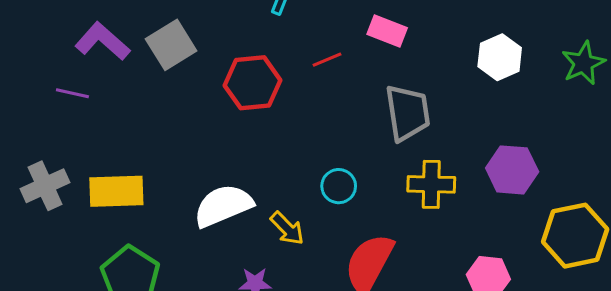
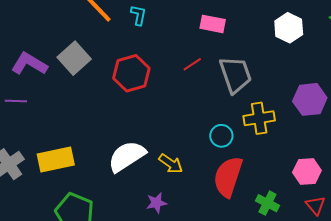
red line: (327, 60) -> (192, 64), moved
cyan circle: (339, 186) -> (221, 136), moved

